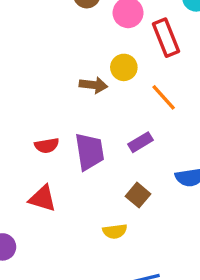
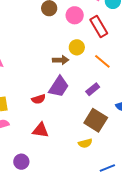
purple trapezoid: (90, 152) -> (59, 87), moved, turned 50
brown square: (138, 195) -> (96, 120), size x1.6

